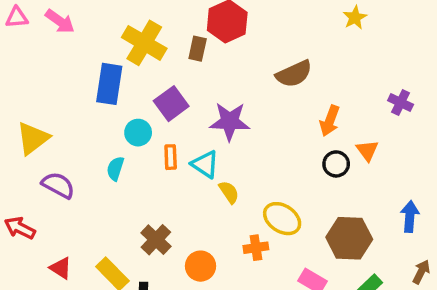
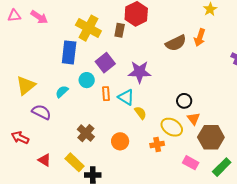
orange arrow: (330, 121) -> (200, 37), moved
orange triangle: (367, 150) -> (194, 119), moved
black circle: (336, 164) -> (184, 101), moved
cyan semicircle: (115, 169) -> (62, 92), moved, turned 32
brown cross: (156, 240) -> (86, 133), moved
orange circle: (201, 266) -> (120, 141), moved

